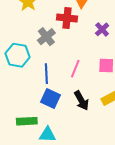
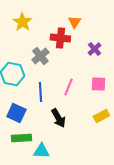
blue square: (51, 98) -> (16, 113), moved
black arrow: (81, 101) -> (58, 118), moved

